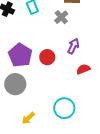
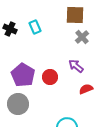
gray cross: (61, 17) -> (82, 37), moved
purple arrow: (73, 46) -> (76, 66), turned -77

